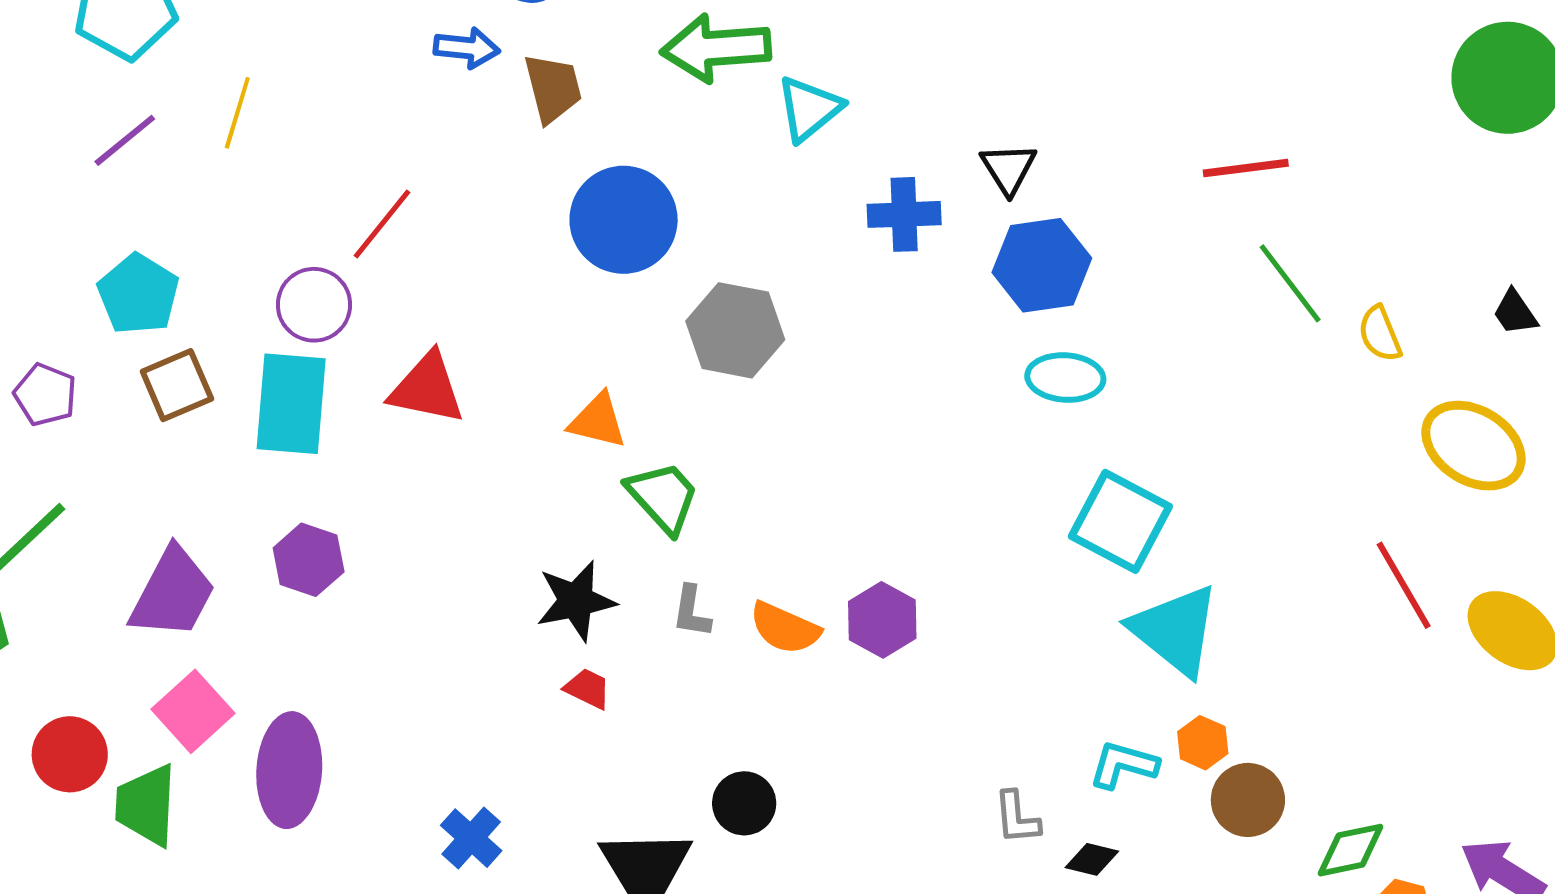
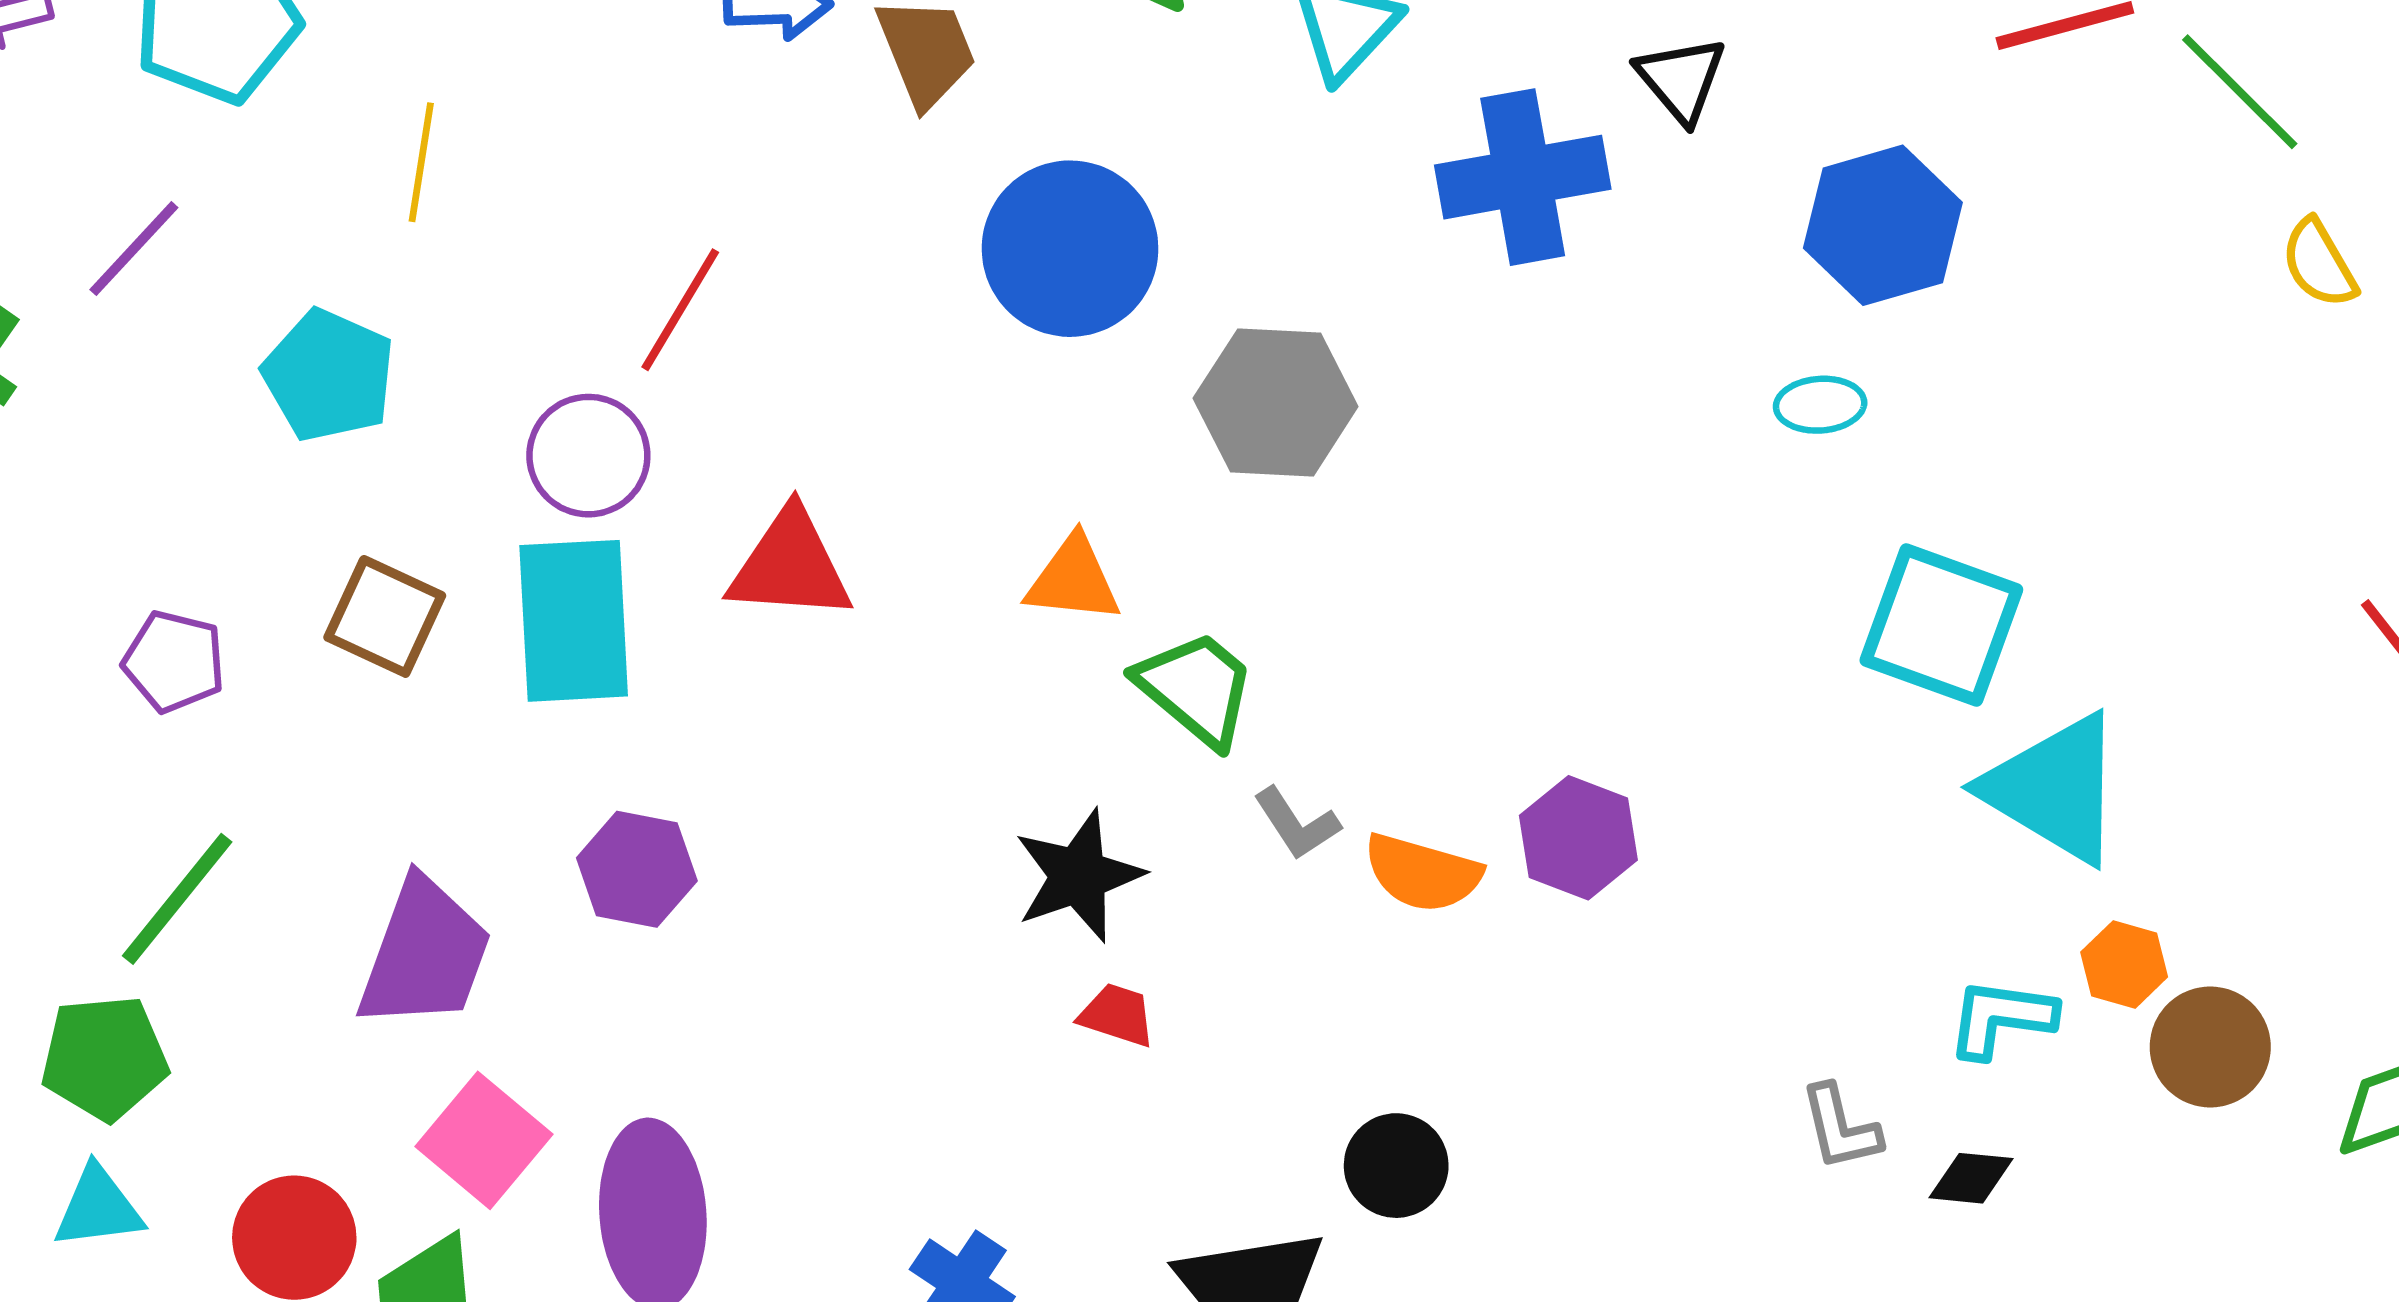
purple line: (125, 140) -> (134, 249), moved
blue cross: (904, 214) -> (1523, 177), size x1.4
blue hexagon: (1042, 265) -> (1883, 225), moved
green line: (1290, 283) -> (2240, 92), moved
cyan pentagon: (138, 294) -> (329, 375), moved
cyan ellipse: (1065, 378) -> (1820, 405), size x0.7
brown square: (177, 385) -> (385, 616), turned -34
gray L-shape: (691, 612) -> (1297, 824), moved, turned -34

